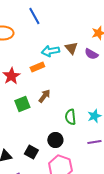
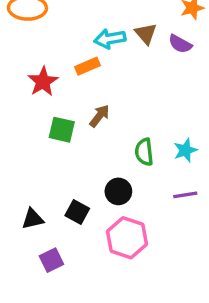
green square: (22, 104) -> (62, 130), turned 35

